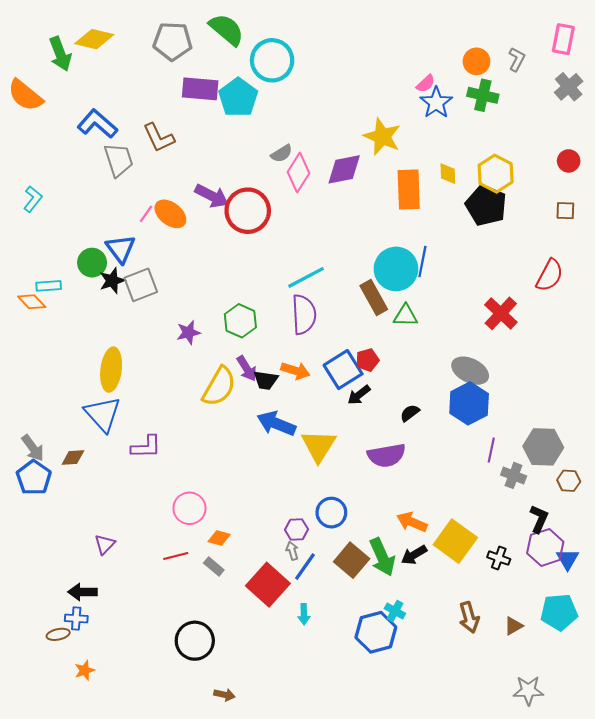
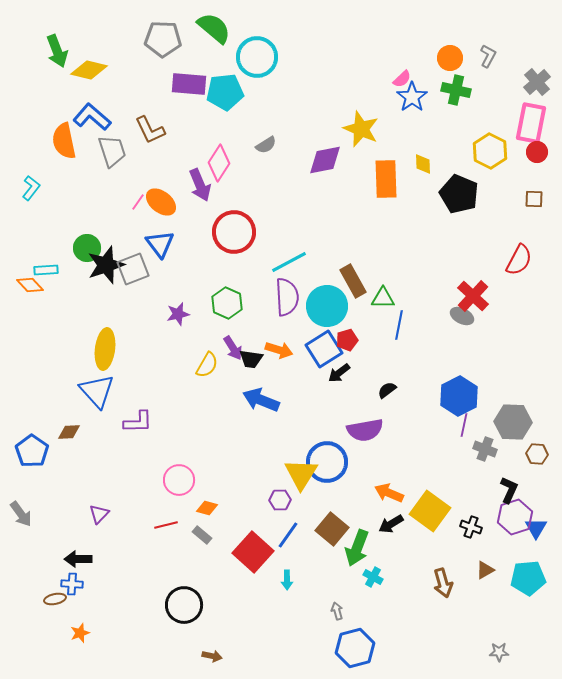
yellow diamond: (94, 39) -> (89, 70), moved
pink rectangle: (563, 39) -> (531, 123), moved, size x1.4
orange semicircle: (25, 95) -> (64, 141), moved, turned 39
cyan pentagon: (238, 97) -> (225, 92), turned 30
pink diamond: (299, 173) -> (219, 163), moved
yellow hexagon: (496, 174) -> (490, 151), moved
purple arrow: (212, 196) -> (200, 185), turned 40
red circle: (248, 211) -> (234, 232), moved
blue triangle: (121, 249) -> (160, 244), moved
blue line: (422, 262) -> (399, 325), moved
cyan circle: (396, 269) -> (327, 306), moved
black star: (112, 281) -> (106, 265), size x1.5
gray ellipse: (470, 371) -> (462, 316), moved, size x0.7
yellow semicircle: (219, 387) -> (207, 365), size x0.7
blue hexagon: (469, 403) -> (459, 396), moved
yellow triangle: (319, 446) -> (301, 474), moved
gray arrow: (33, 448) -> (21, 514), moved
blue circle: (331, 513) -> (327, 462), moved, size x1.4
gray arrow: (292, 551) -> (337, 611), moved
green arrow: (382, 557) -> (357, 548), moved, turned 45
brown triangle: (514, 626) -> (485, 570), moved
blue hexagon: (376, 632) -> (355, 648), moved
gray star: (528, 690) -> (499, 652), size x0.7

